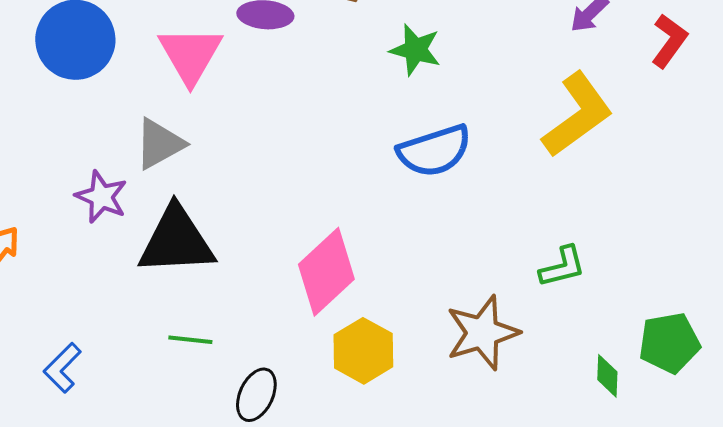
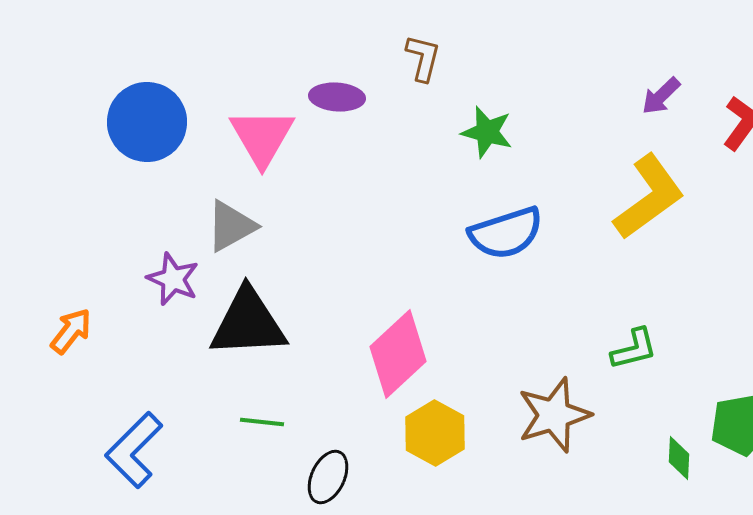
blue L-shape: (62, 368) -> (134, 450), size x1.5

